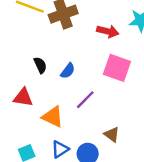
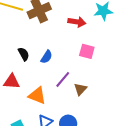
pink square: (117, 68) -> (87, 51), size x0.7
brown triangle: (112, 134) -> (80, 89), moved, turned 40

